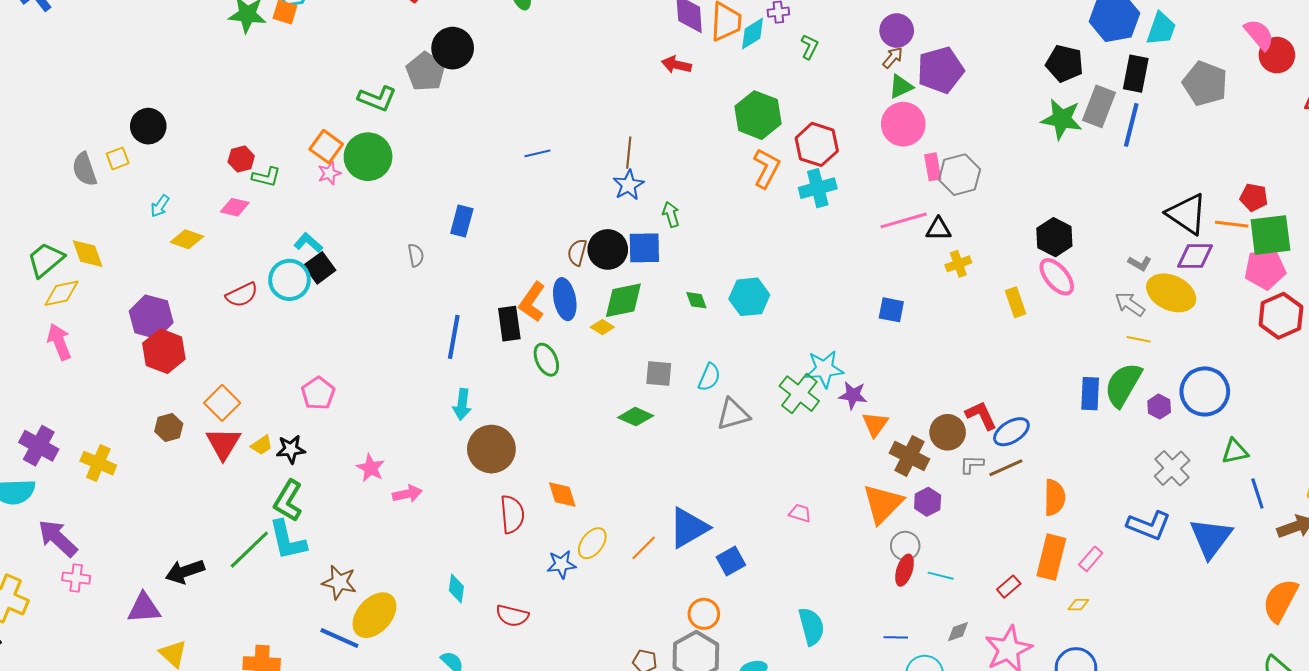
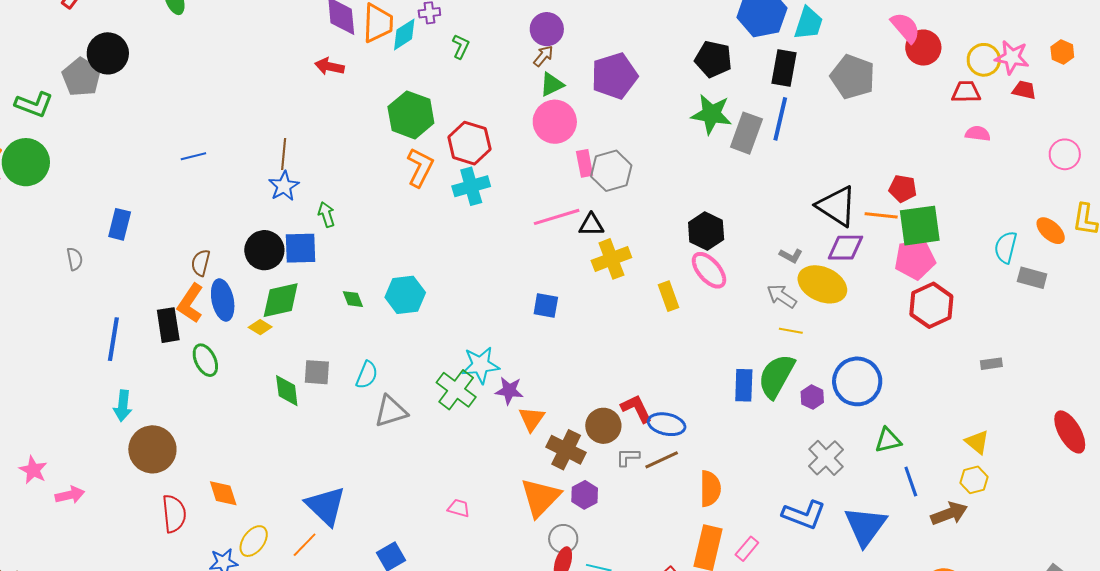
purple pentagon: (940, 70) -> (614, 76), moved
gray rectangle: (1099, 106) -> (746, 133), moved
brown semicircle: (577, 252) -> (201, 263), moved
yellow cross: (958, 264) -> (611, 259), size x1.5
green diamond: (636, 417) -> (287, 391), moved, turned 60
blue ellipse: (1011, 432) -> (667, 424), turned 45
blue triangle: (689, 528) -> (326, 506), moved, turned -45

